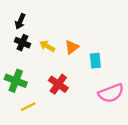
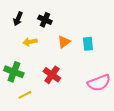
black cross: (22, 43) -> (45, 20), moved
yellow arrow: (47, 46) -> (30, 42), moved, turned -40
cyan rectangle: (95, 61) -> (88, 44), moved

